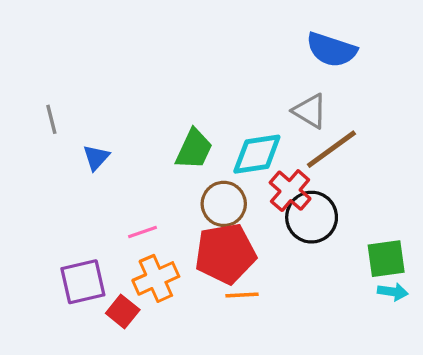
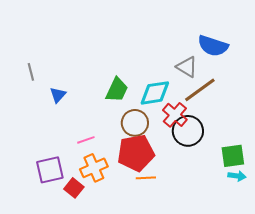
blue semicircle: (331, 50) -> (213, 46), moved

